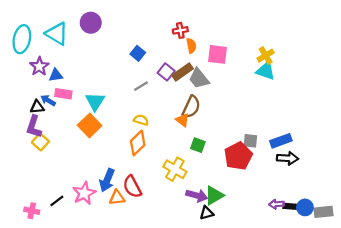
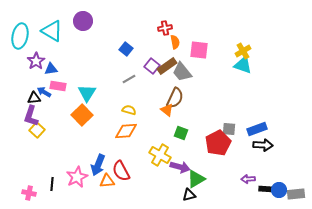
orange diamond: (138, 143) -> (126, 131), turned 40
purple arrow: (197, 195) -> (180, 167), moved
black line: (57, 201) -> (52, 184), turned -48
purple arrow: (277, 204) -> (248, 179), moved

